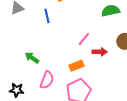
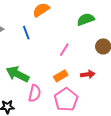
red arrow: (100, 52) -> (88, 74), moved
green arrow: (32, 58) -> (18, 74), size x1.6

